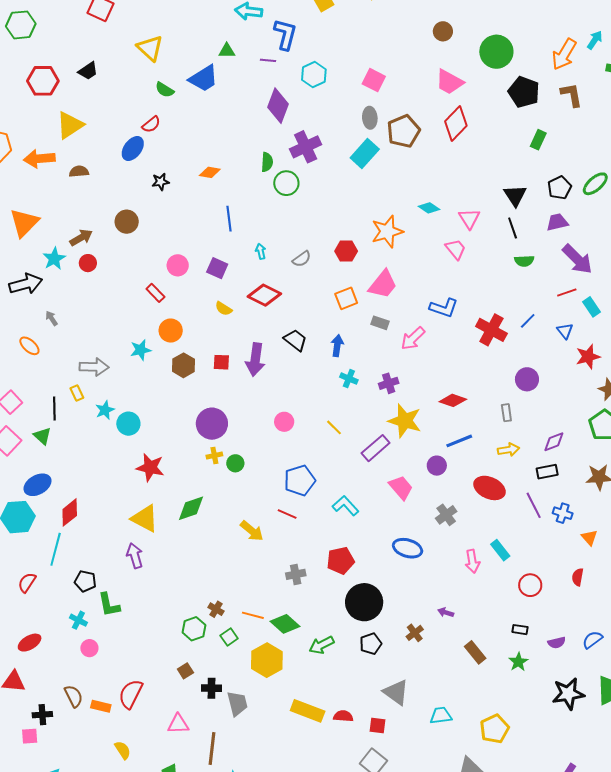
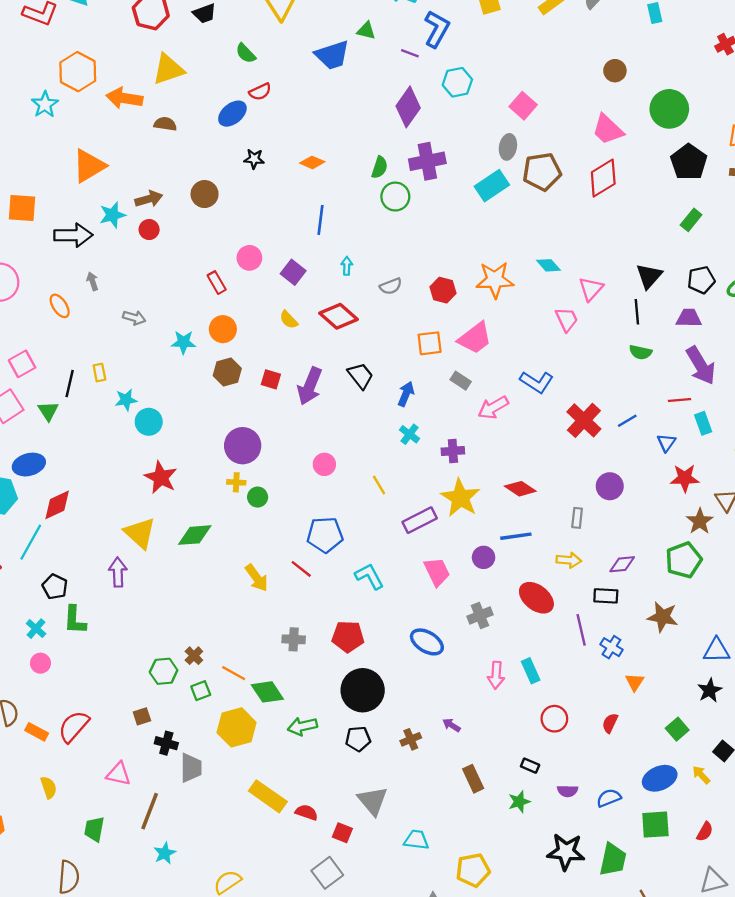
green semicircle: (165, 90) -> (246, 53), moved
gray arrow: (94, 367) -> (134, 318), moved, size x0.7

